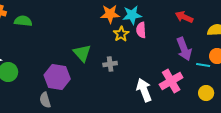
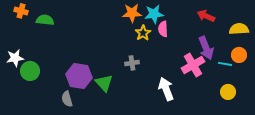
green triangle: (82, 53) -> (104, 83), moved
pink cross: (171, 81) -> (193, 65), moved

